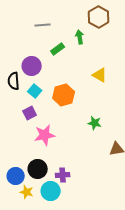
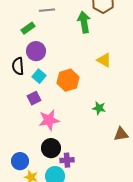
green arrow: (80, 37) -> (84, 22), size x1.5
green rectangle: (58, 49) -> (28, 28), moved
black circle: (38, 169) -> (51, 148), moved

